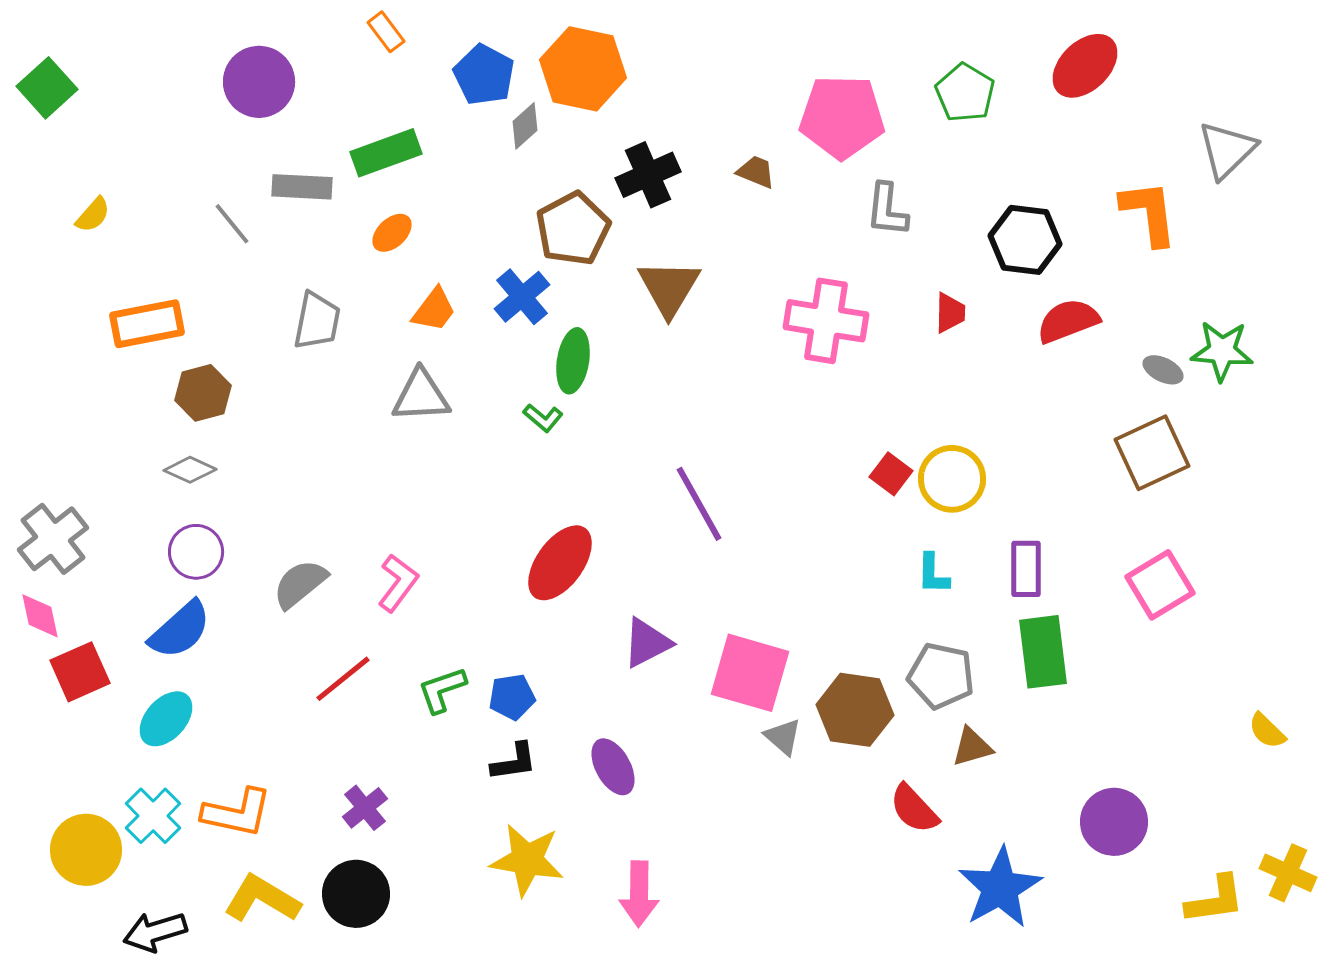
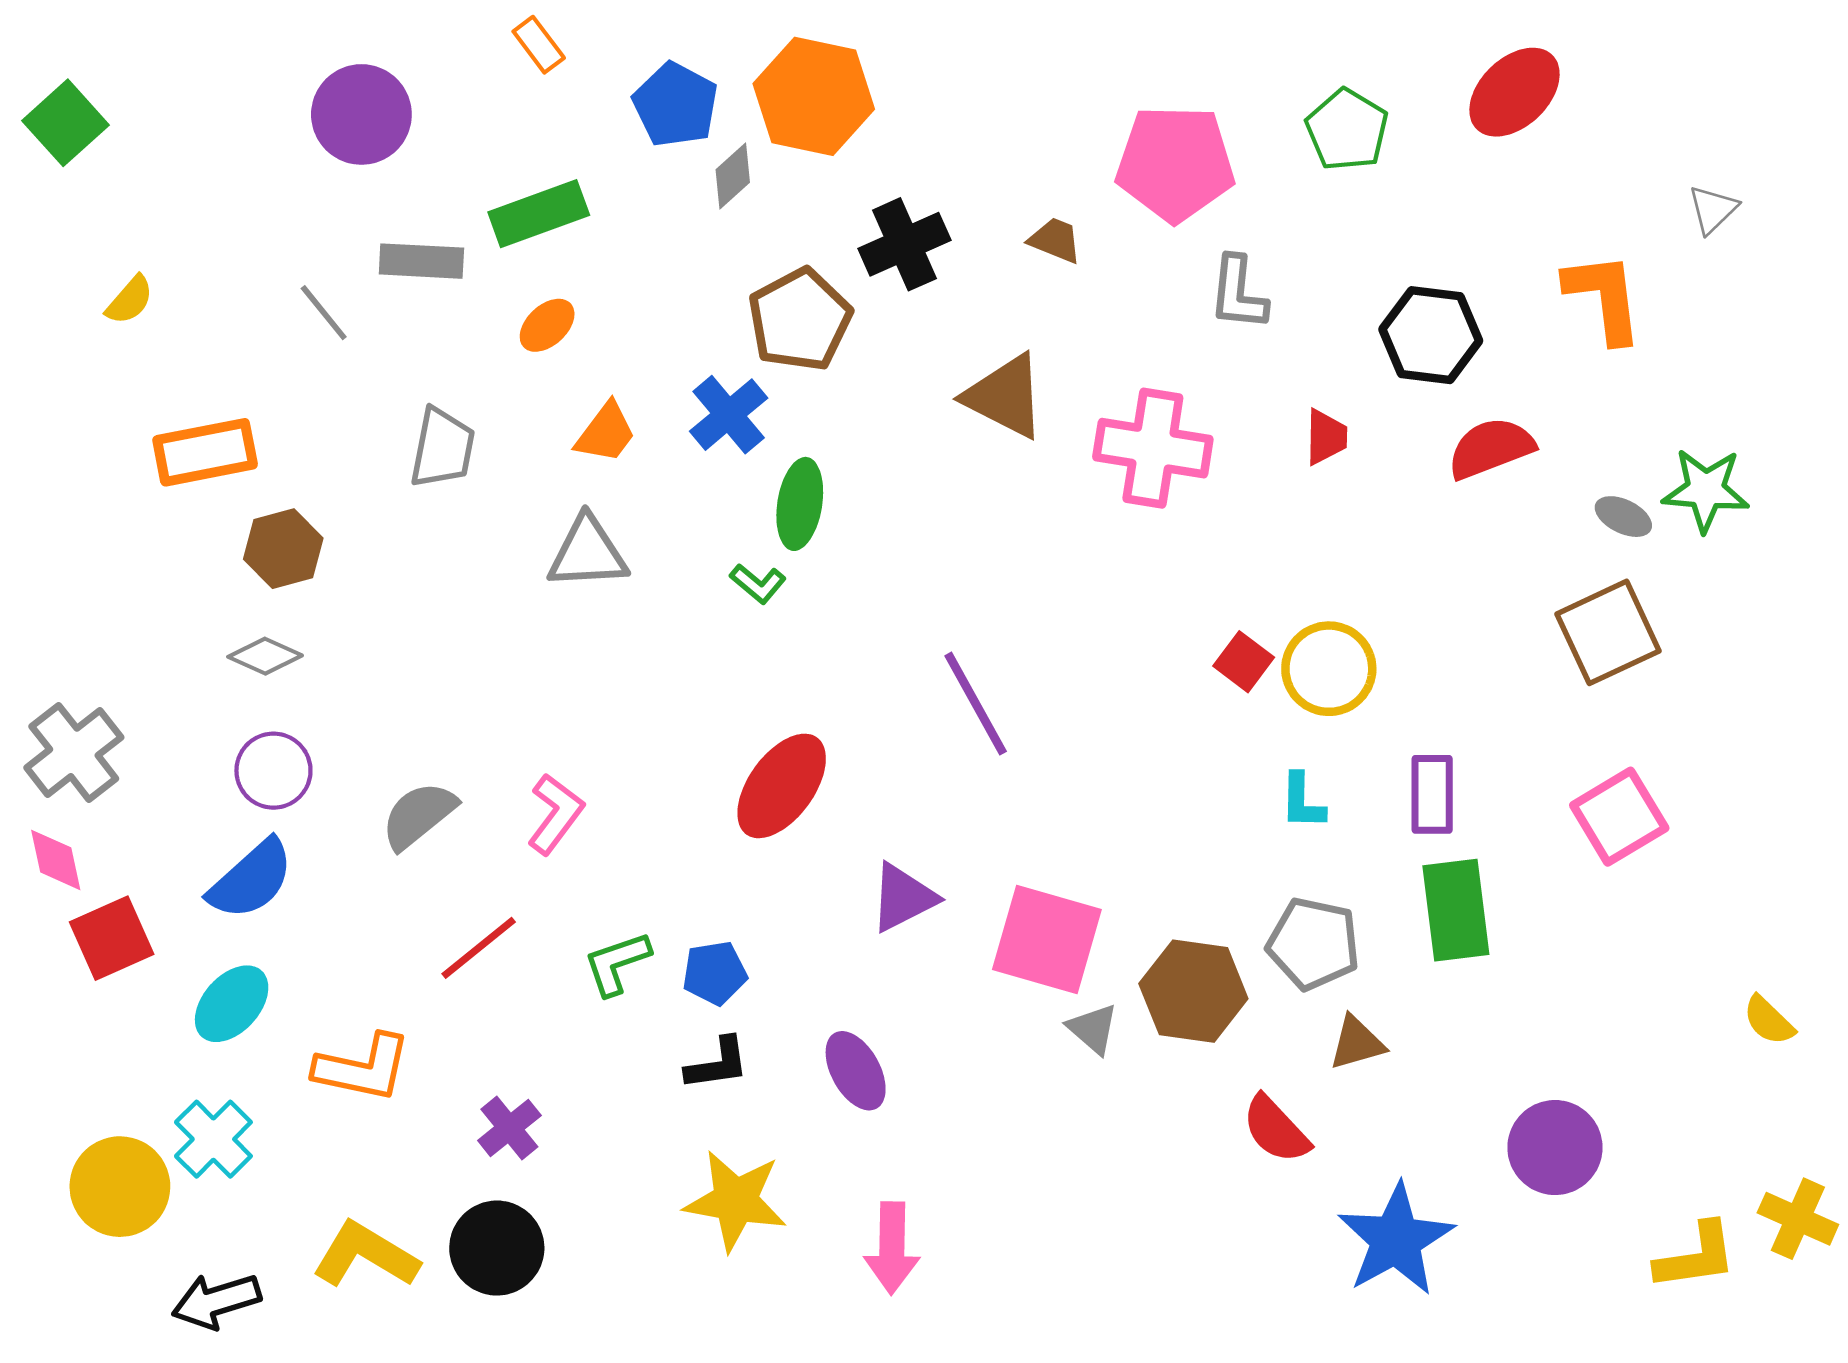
gray triangle: (1227, 150) -> (1713, 209), size x0.6
brown triangle: (669, 288) -> (1005, 396), moved, turned -34
orange L-shape: (237, 813) -> (363, 1068), moved

